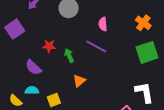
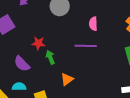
purple line: (96, 47) -> (86, 46), turned -30
green arrow: (69, 55) -> (50, 57), moved

